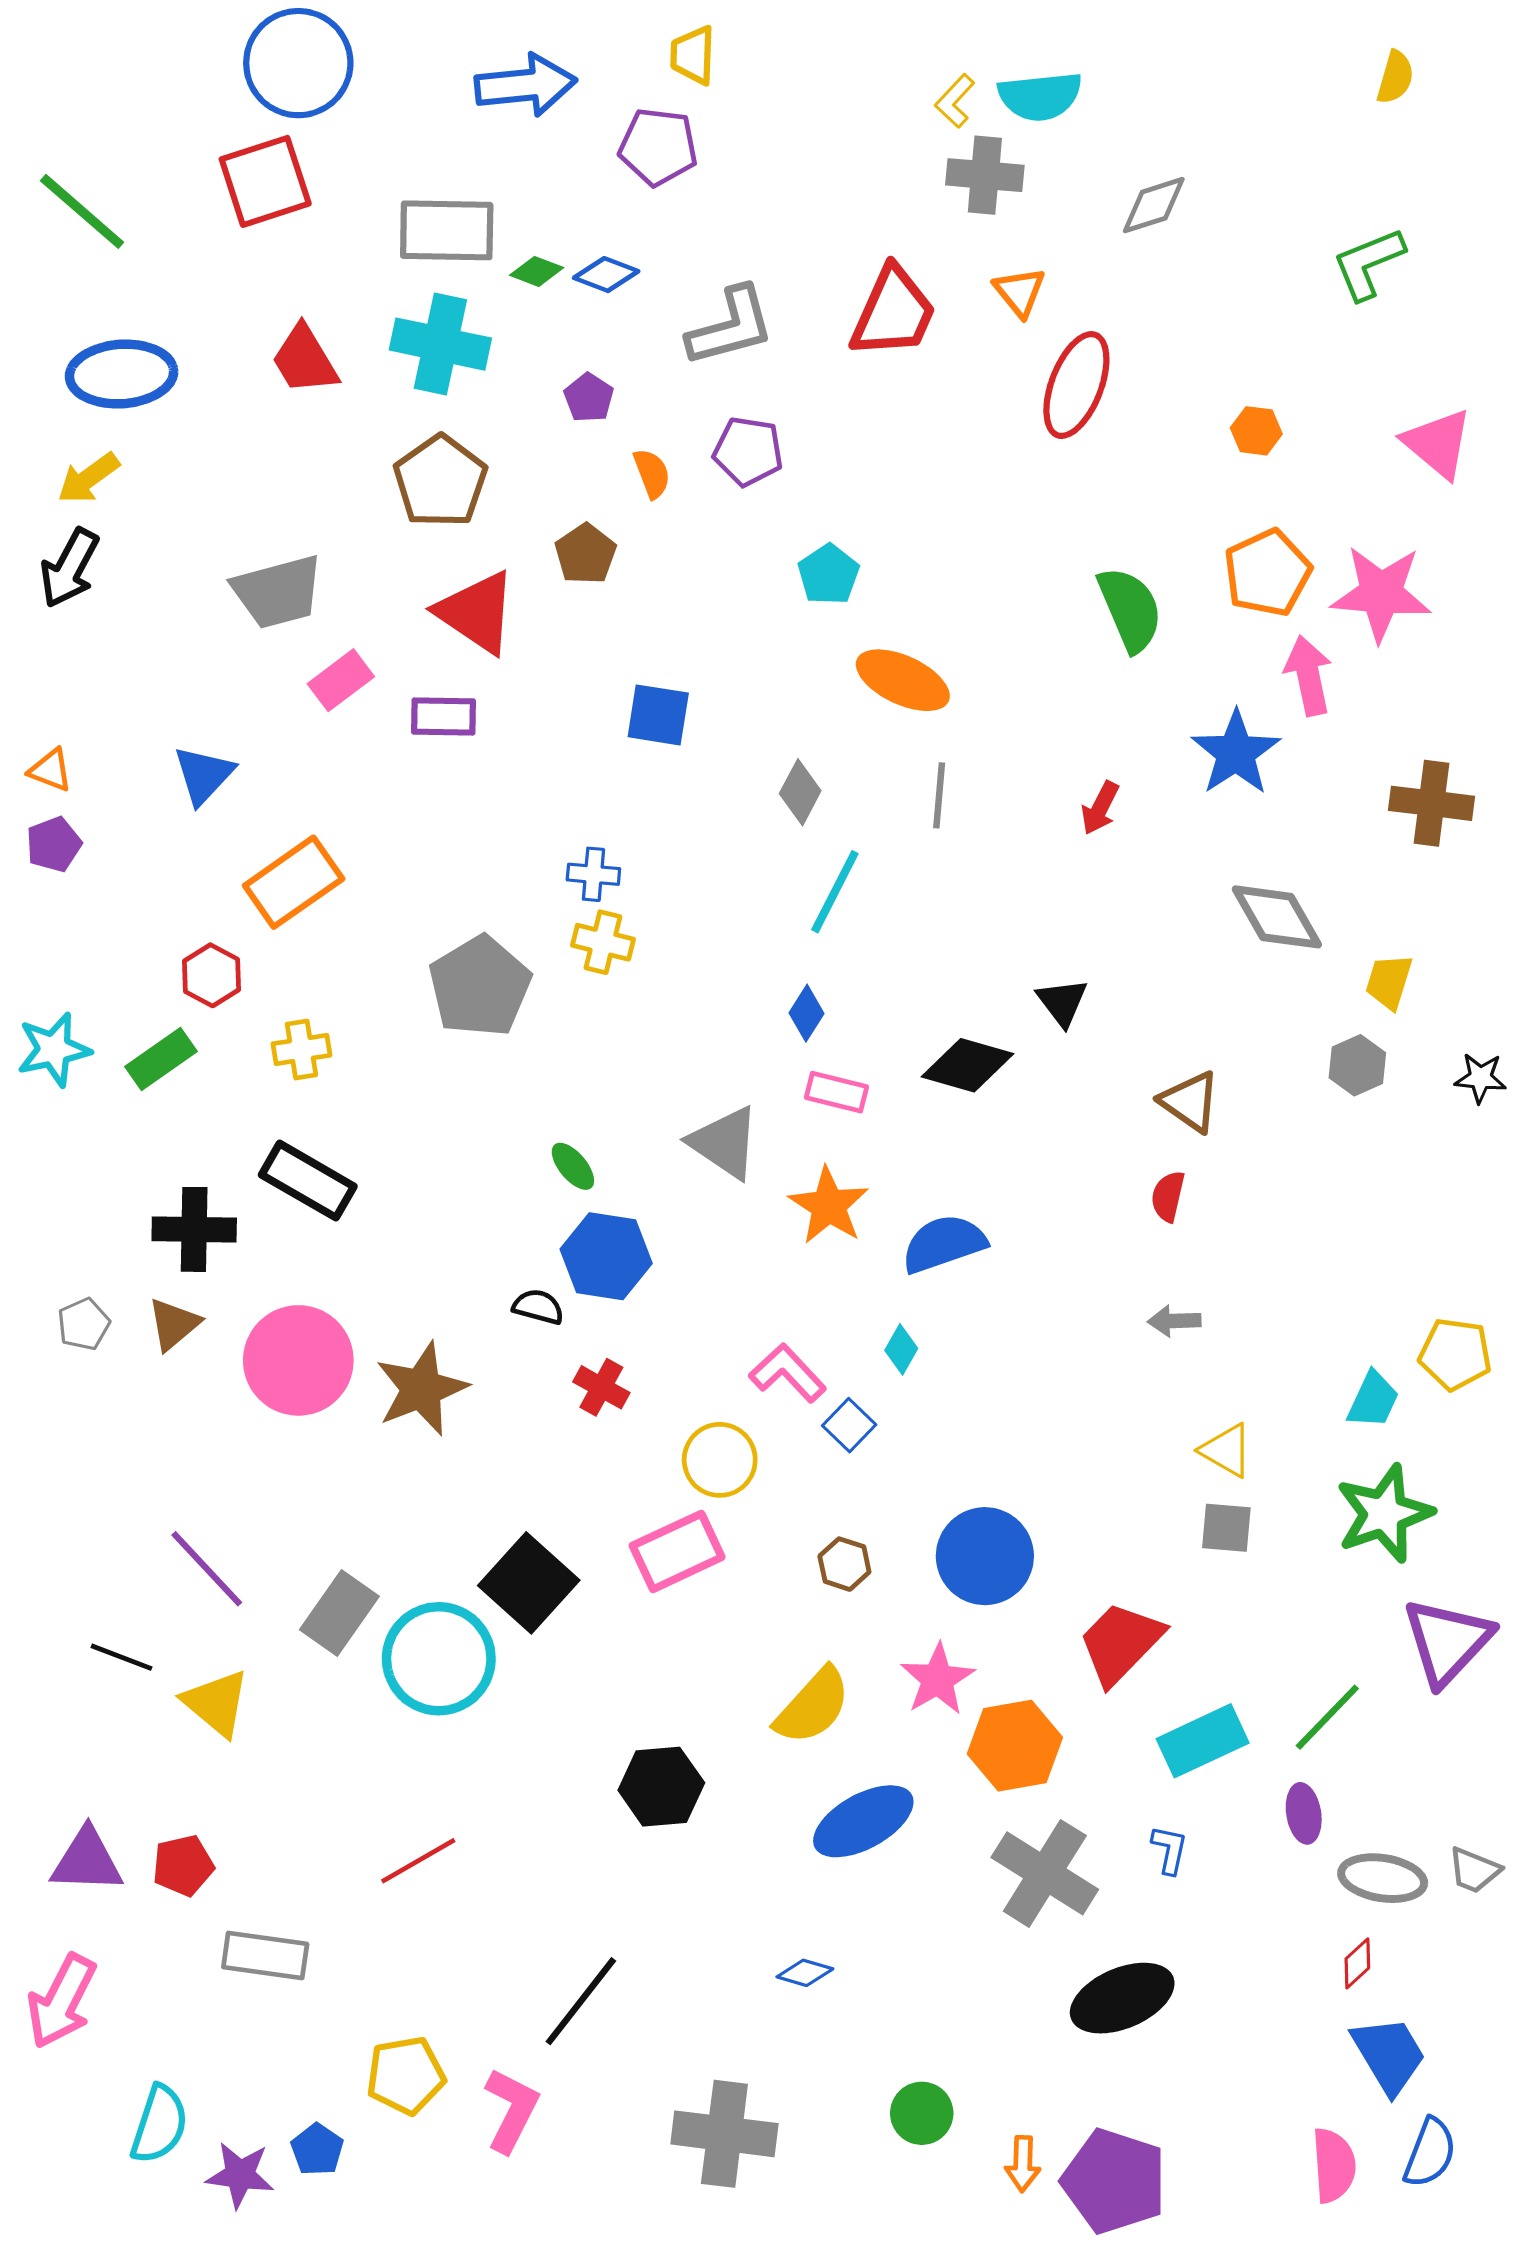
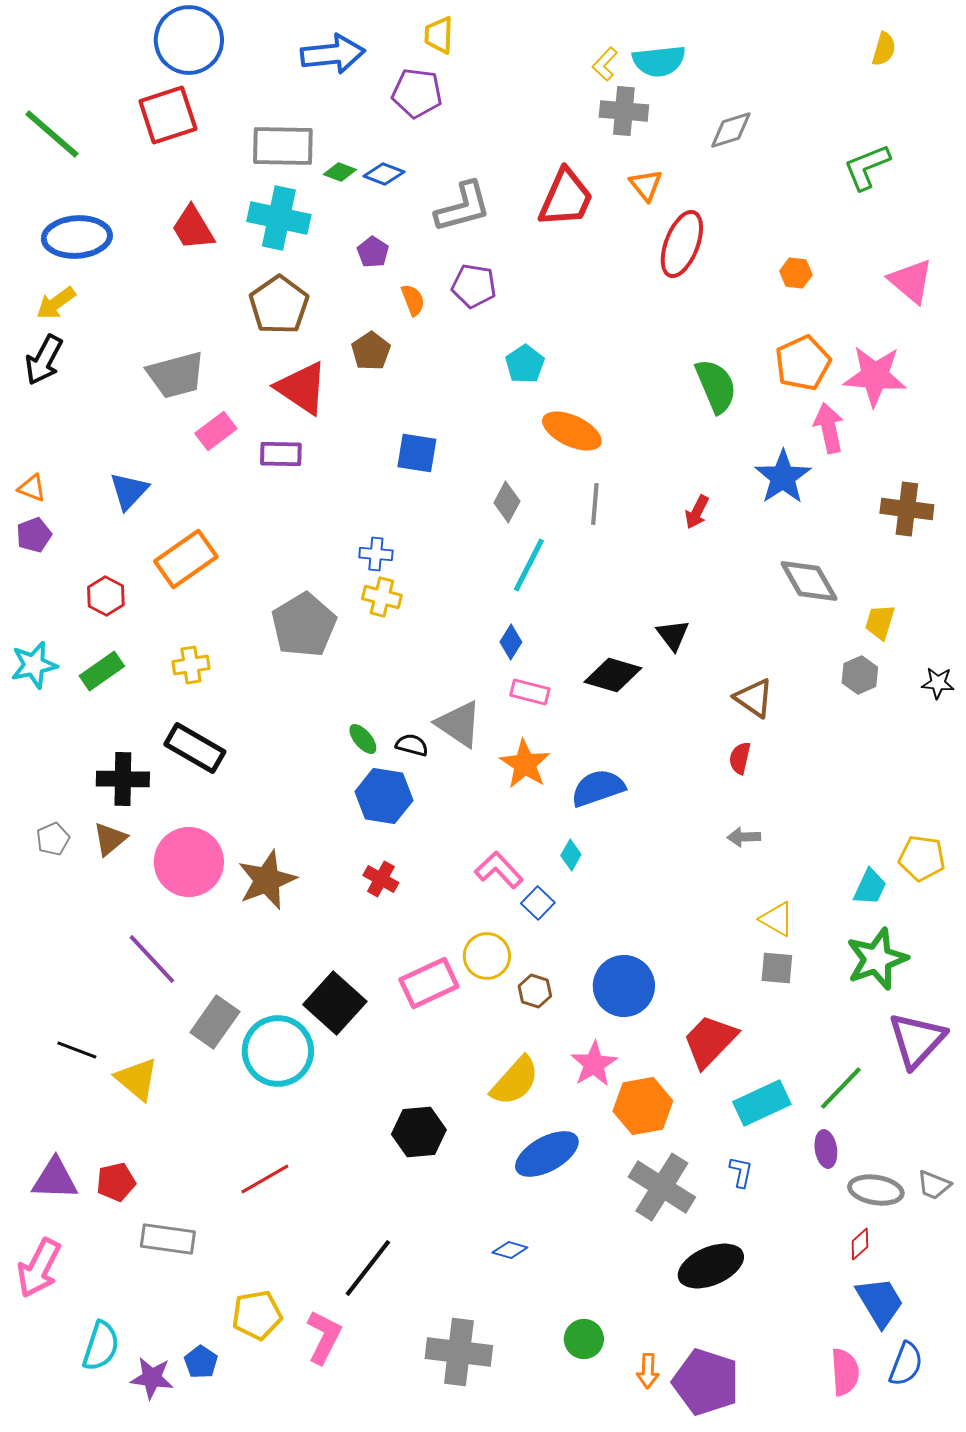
red hexagon: (211, 975) -> (106, 596), moved
black semicircle: (538, 1307) -> (412, 745), moved
yellow circle: (720, 1460) -> (487, 956), moved
purple line: (207, 1569) -> (152, 959), moved

